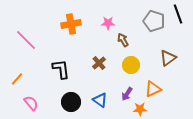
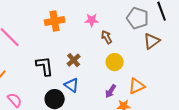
brown triangle: (168, 58) -> (152, 41), moved
brown cross: (99, 63) -> (74, 60), moved
blue triangle: (100, 100) -> (72, 85), moved

